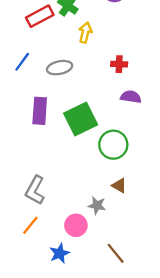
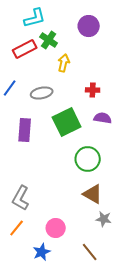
green square: (81, 119) -> (67, 122), moved
brown triangle: (119, 186) -> (93, 194), size x1.5
gray star: (97, 205) -> (104, 219), moved

